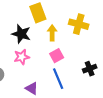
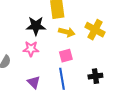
yellow arrow: (52, 33) -> (67, 32), turned 91
black star: (21, 34) -> (36, 26), turned -30

